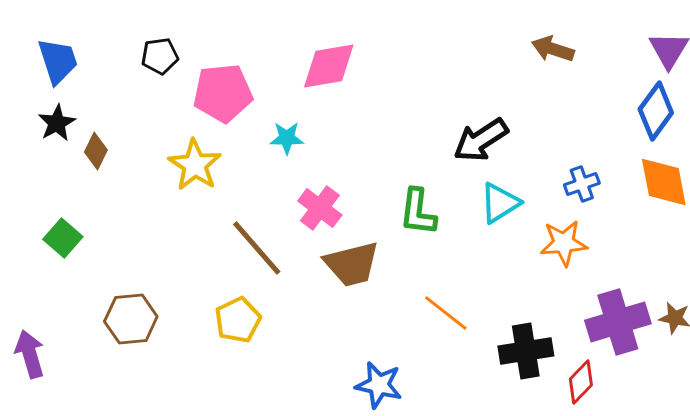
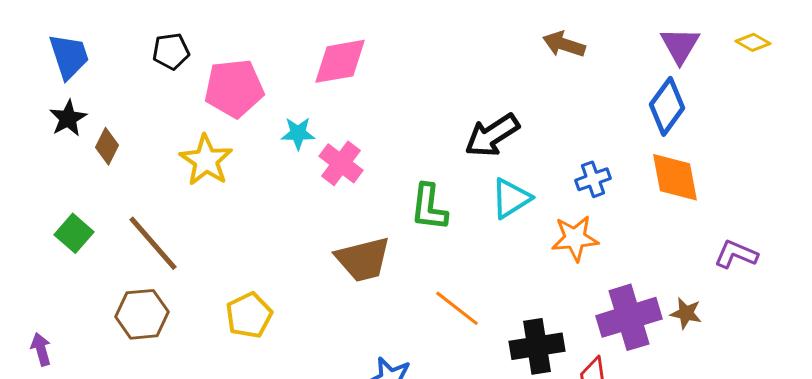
pink cross: (320, 208) -> (341, 163), moved
brown line: (257, 248) -> (153, 243), moved
purple arrow: (30, 354) -> (41, 349), size x0.7

